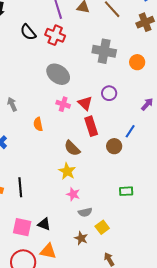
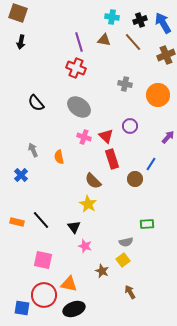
black semicircle: (28, 32) -> (36, 103), moved
gray cross: (104, 51) -> (125, 84), size x0.6
orange circle: (137, 62) -> (158, 95), size x1.5
gray arrow: (12, 104) -> (33, 150), moved
black line: (20, 187) -> (41, 220), turned -36
pink star: (73, 194) -> (85, 246), moved
gray semicircle: (85, 212) -> (126, 242), moved
black triangle: (44, 224) -> (74, 227), moved, turned 32

